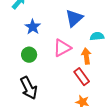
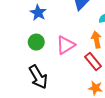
pink triangle: (62, 48) -> (66, 45), moved

